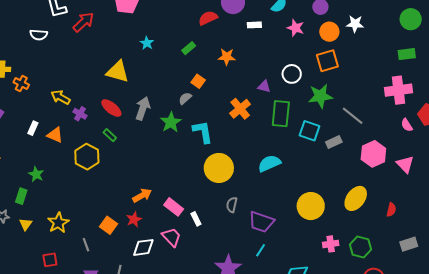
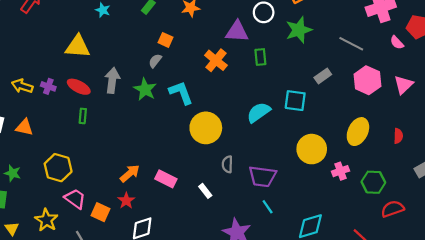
purple triangle: (264, 86) -> (237, 32), size x1.6
purple cross: (80, 114) -> (48, 86), moved
green rectangle: (281, 114) -> (260, 57), size x0.6
gray line: (353, 116) -> (351, 44), moved
cyan square: (309, 131) -> (295, 101), moved
green rectangle: (110, 135) -> (83, 116), turned 64
yellow hexagon: (87, 157) -> (58, 168), moved
pink triangle: (405, 164) -> (403, 85), turned 42
white rectangle: (196, 219) -> (205, 191), moved
pink trapezoid: (172, 237) -> (75, 199), moved
pink cross: (331, 244) -> (341, 171), moved
cyan line: (261, 250) -> (268, 207), turned -56

